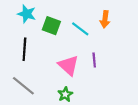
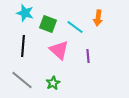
pink triangle: (68, 65) -> (59, 50), moved
green star: (65, 94) -> (53, 83), moved

